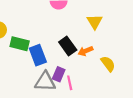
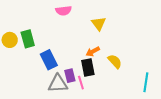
green rectangle: (20, 44) -> (28, 39), moved, turned 66
black rectangle: (68, 46) -> (88, 68), moved, turned 30
purple rectangle: (59, 74) -> (70, 76), turned -32

